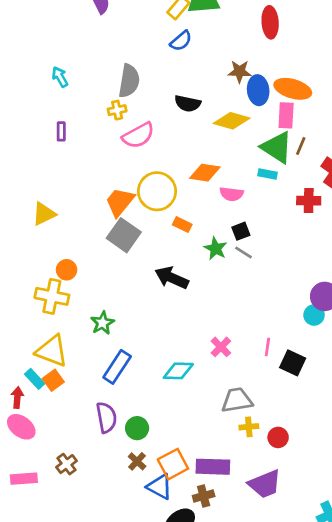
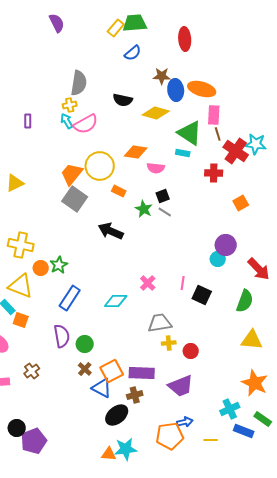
blue semicircle: (181, 41) -> (133, 53), moved
cyan arrow: (60, 77) -> (67, 121), moved
pink rectangle: (286, 115) -> (214, 115), moved
brown line: (301, 146) -> (218, 134), moved, turned -40
orange circle: (67, 270) -> (41, 268), moved
orange square: (53, 380) -> (21, 320), moved, turned -35

